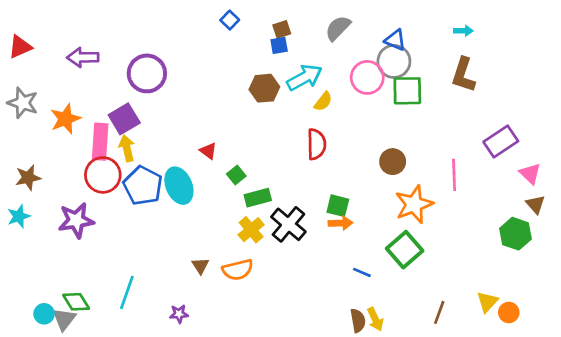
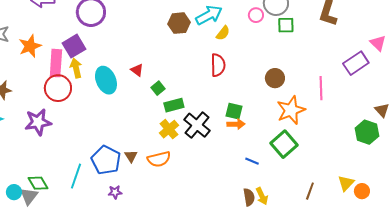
pink circle: (367, 77) -> (256, 15), size x0.6
green square: (407, 91) -> (286, 25), size x0.7
pink triangle: (530, 174) -> (378, 43), moved
blue pentagon: (143, 186) -> (106, 160), moved
cyan ellipse: (179, 186) -> (106, 80), moved

